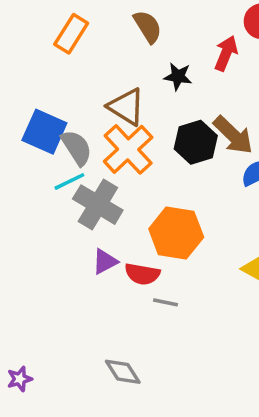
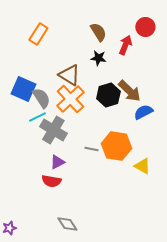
brown semicircle: (148, 27) -> (98, 32), moved
orange hexagon: (176, 233) -> (116, 146), moved
red semicircle: (142, 274) -> (51, 181), moved
gray line: (165, 302) -> (91, 149), moved

